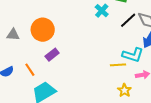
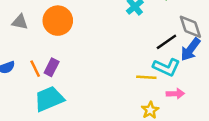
black line: (128, 20) -> (166, 42), moved
purple rectangle: (52, 55) -> (52, 67), moved, turned -32

